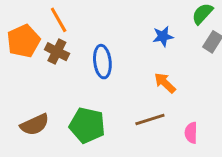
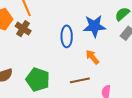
blue star: (163, 36) -> (94, 26), size x1.6
blue ellipse: (102, 62) -> (67, 36), moved

